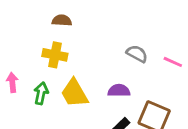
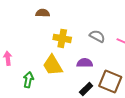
yellow cross: (55, 55) -> (62, 38), moved
green arrow: (41, 93) -> (28, 80), moved

